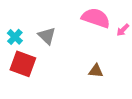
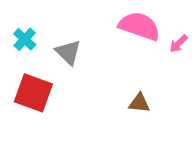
cyan cross: (15, 37) -> (25, 39), moved

